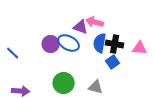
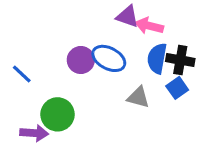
purple triangle: (81, 27) -> (127, 16), moved
green circle: (64, 83) -> (58, 114), moved
gray triangle: (96, 87) -> (138, 97), moved

